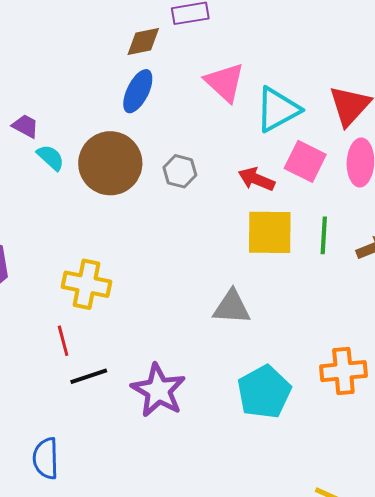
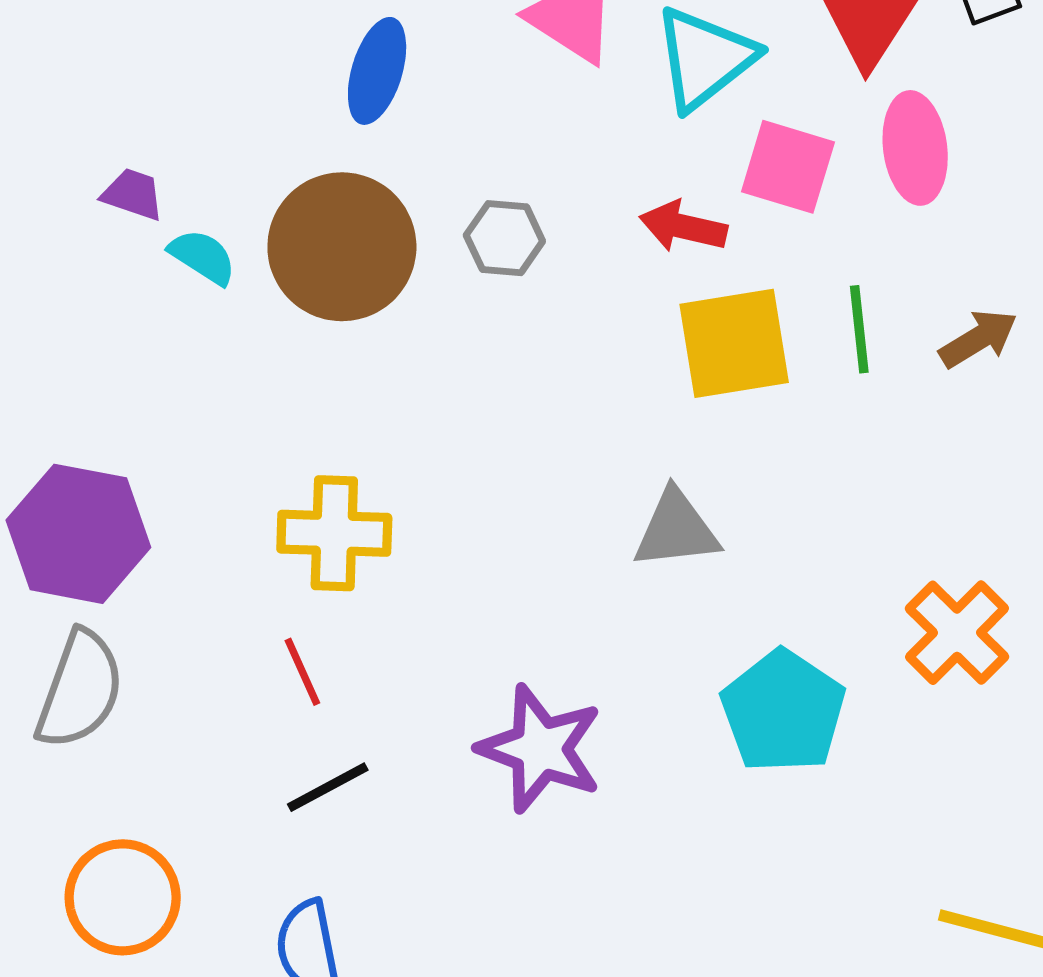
orange cross: (343, 371) -> (957, 633), turned -30
black line: (89, 376) -> (328, 787), moved

